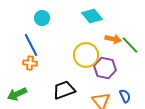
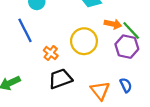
orange cross: (30, 63) -> (51, 53), moved, turned 32
purple hexagon: (105, 68) -> (127, 47), moved

